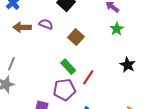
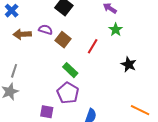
brown square: (76, 37) -> (63, 40), moved
red line: (88, 77) -> (93, 46), moved
purple pentagon: (64, 90) -> (68, 93), turned -30

